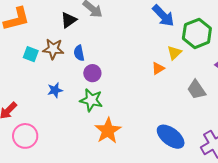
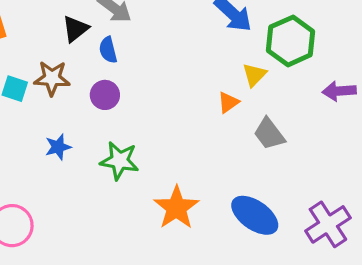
blue semicircle: (79, 53) -> (108, 50), moved
purple circle: (92, 73) -> (105, 95), moved
gray trapezoid: (196, 90) -> (269, 134), moved
orange star: (108, 131) -> (176, 208), moved

